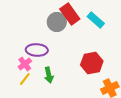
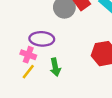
pink cross: (25, 64) -> (28, 55), turned -32

